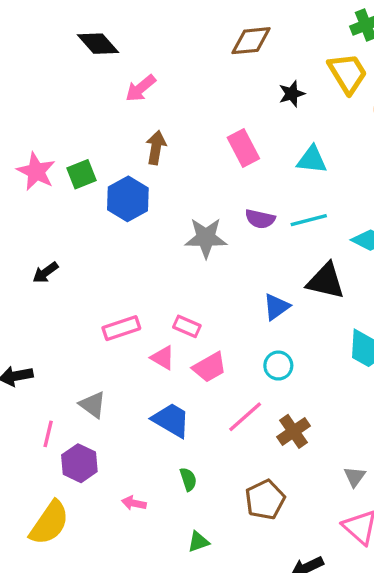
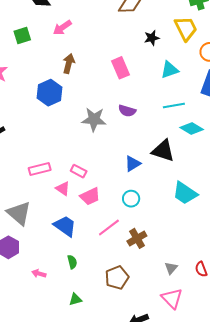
cyan triangle: (312, 160) -> (169, 70), moved, turned -30
green square: (81, 174) -> (22, 36), moved
cyan line: (309, 220) -> (174, 106), moved
gray triangle: (93, 405) -> (19, 213), size x1.5

